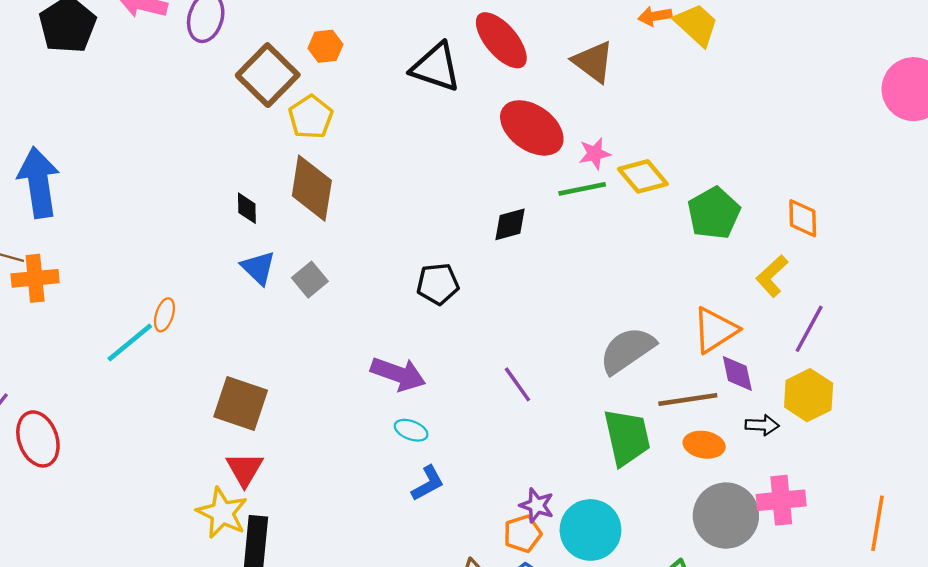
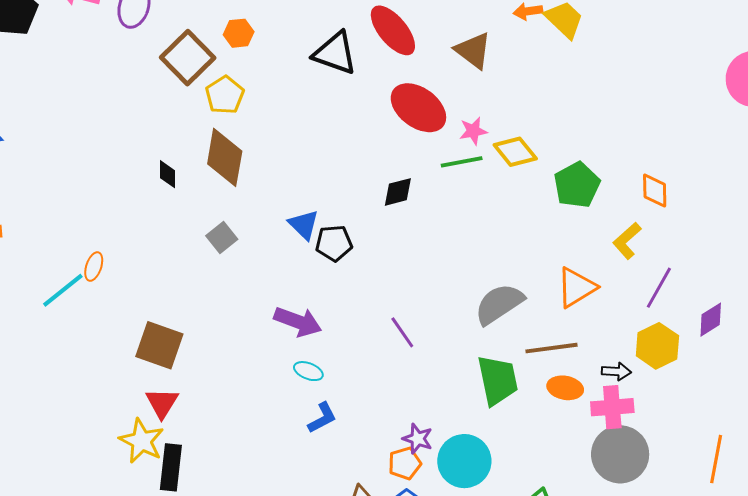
blue triangle: (258, 268) -> (304, 225), moved
purple diamond: (737, 373) -> (711, 320), moved, turned 69
pink cross: (781, 500) -> (612, 407), moved
gray circle: (726, 516) -> (620, 454), moved

